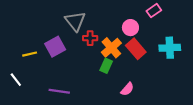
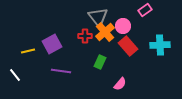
gray triangle: (75, 21) -> (98, 17), moved
orange cross: (111, 48) -> (105, 32), moved
purple line: (59, 91) -> (61, 71), moved

